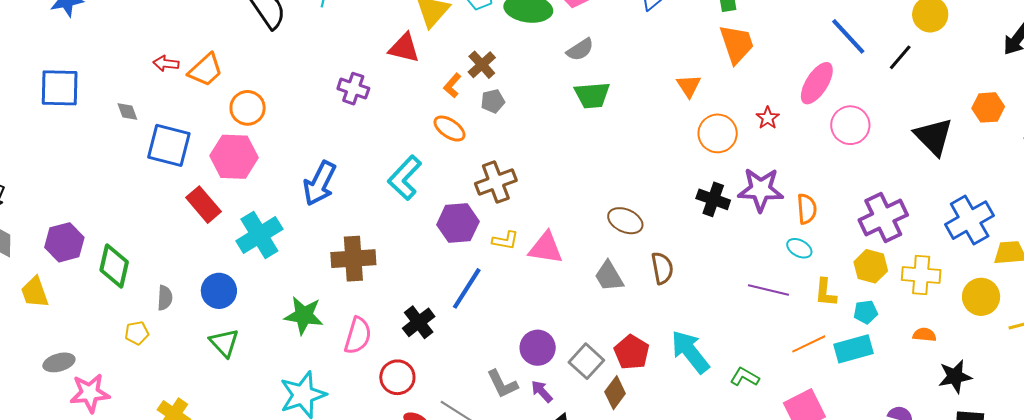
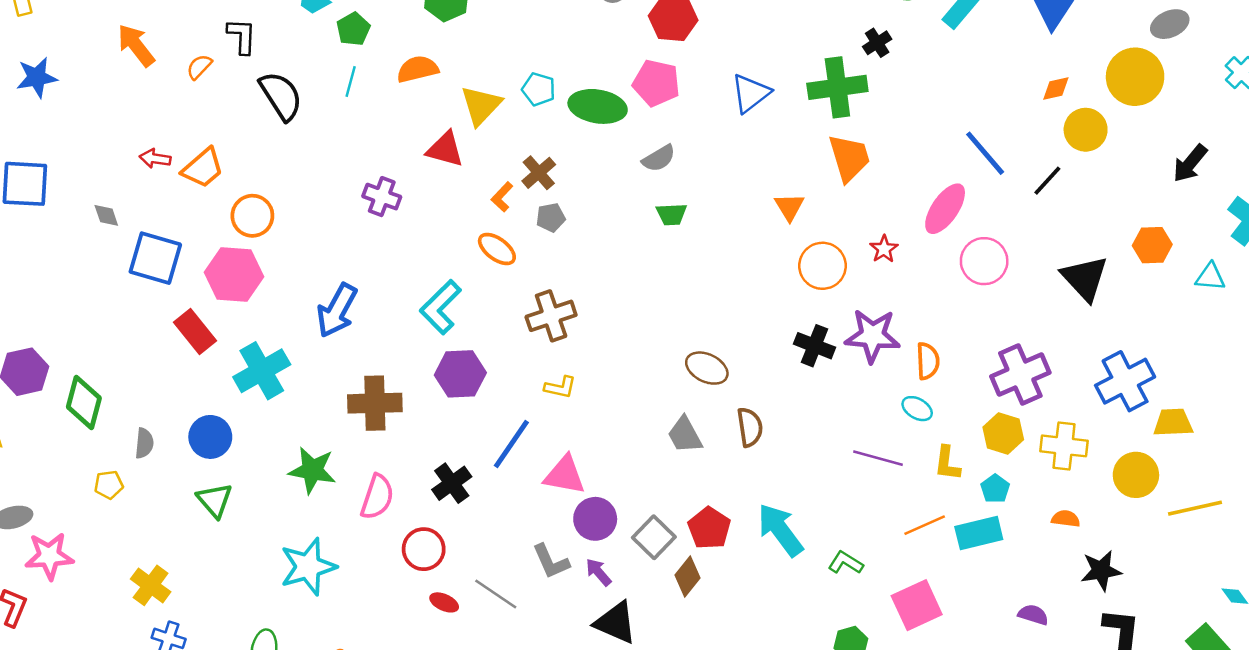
green trapezoid: (592, 95) -> (672, 214), size x0.7
purple hexagon: (458, 223) -> (460, 374), moved
pink triangle: (546, 248) -> (565, 475), moved
cyan pentagon: (866, 312) -> (995, 489), turned -30

